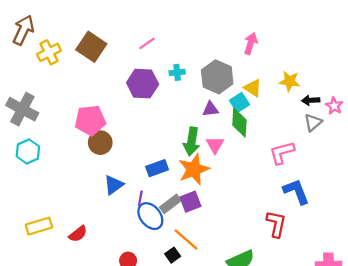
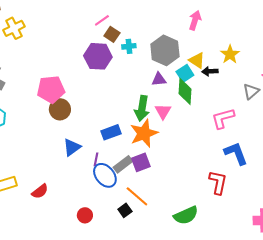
brown square: (91, 47) -> (112, 34), moved, size x0.6
yellow star: (290, 81) -> (230, 54), turned 30
black arrow: (311, 100) -> (210, 71), moved

